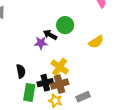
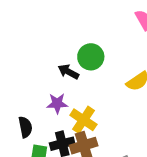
purple star: (41, 43) -> (57, 103), moved

